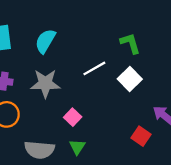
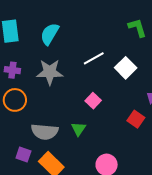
green L-shape: (130, 43) -> (137, 28), moved
pink square: (73, 117) -> (93, 101), moved

